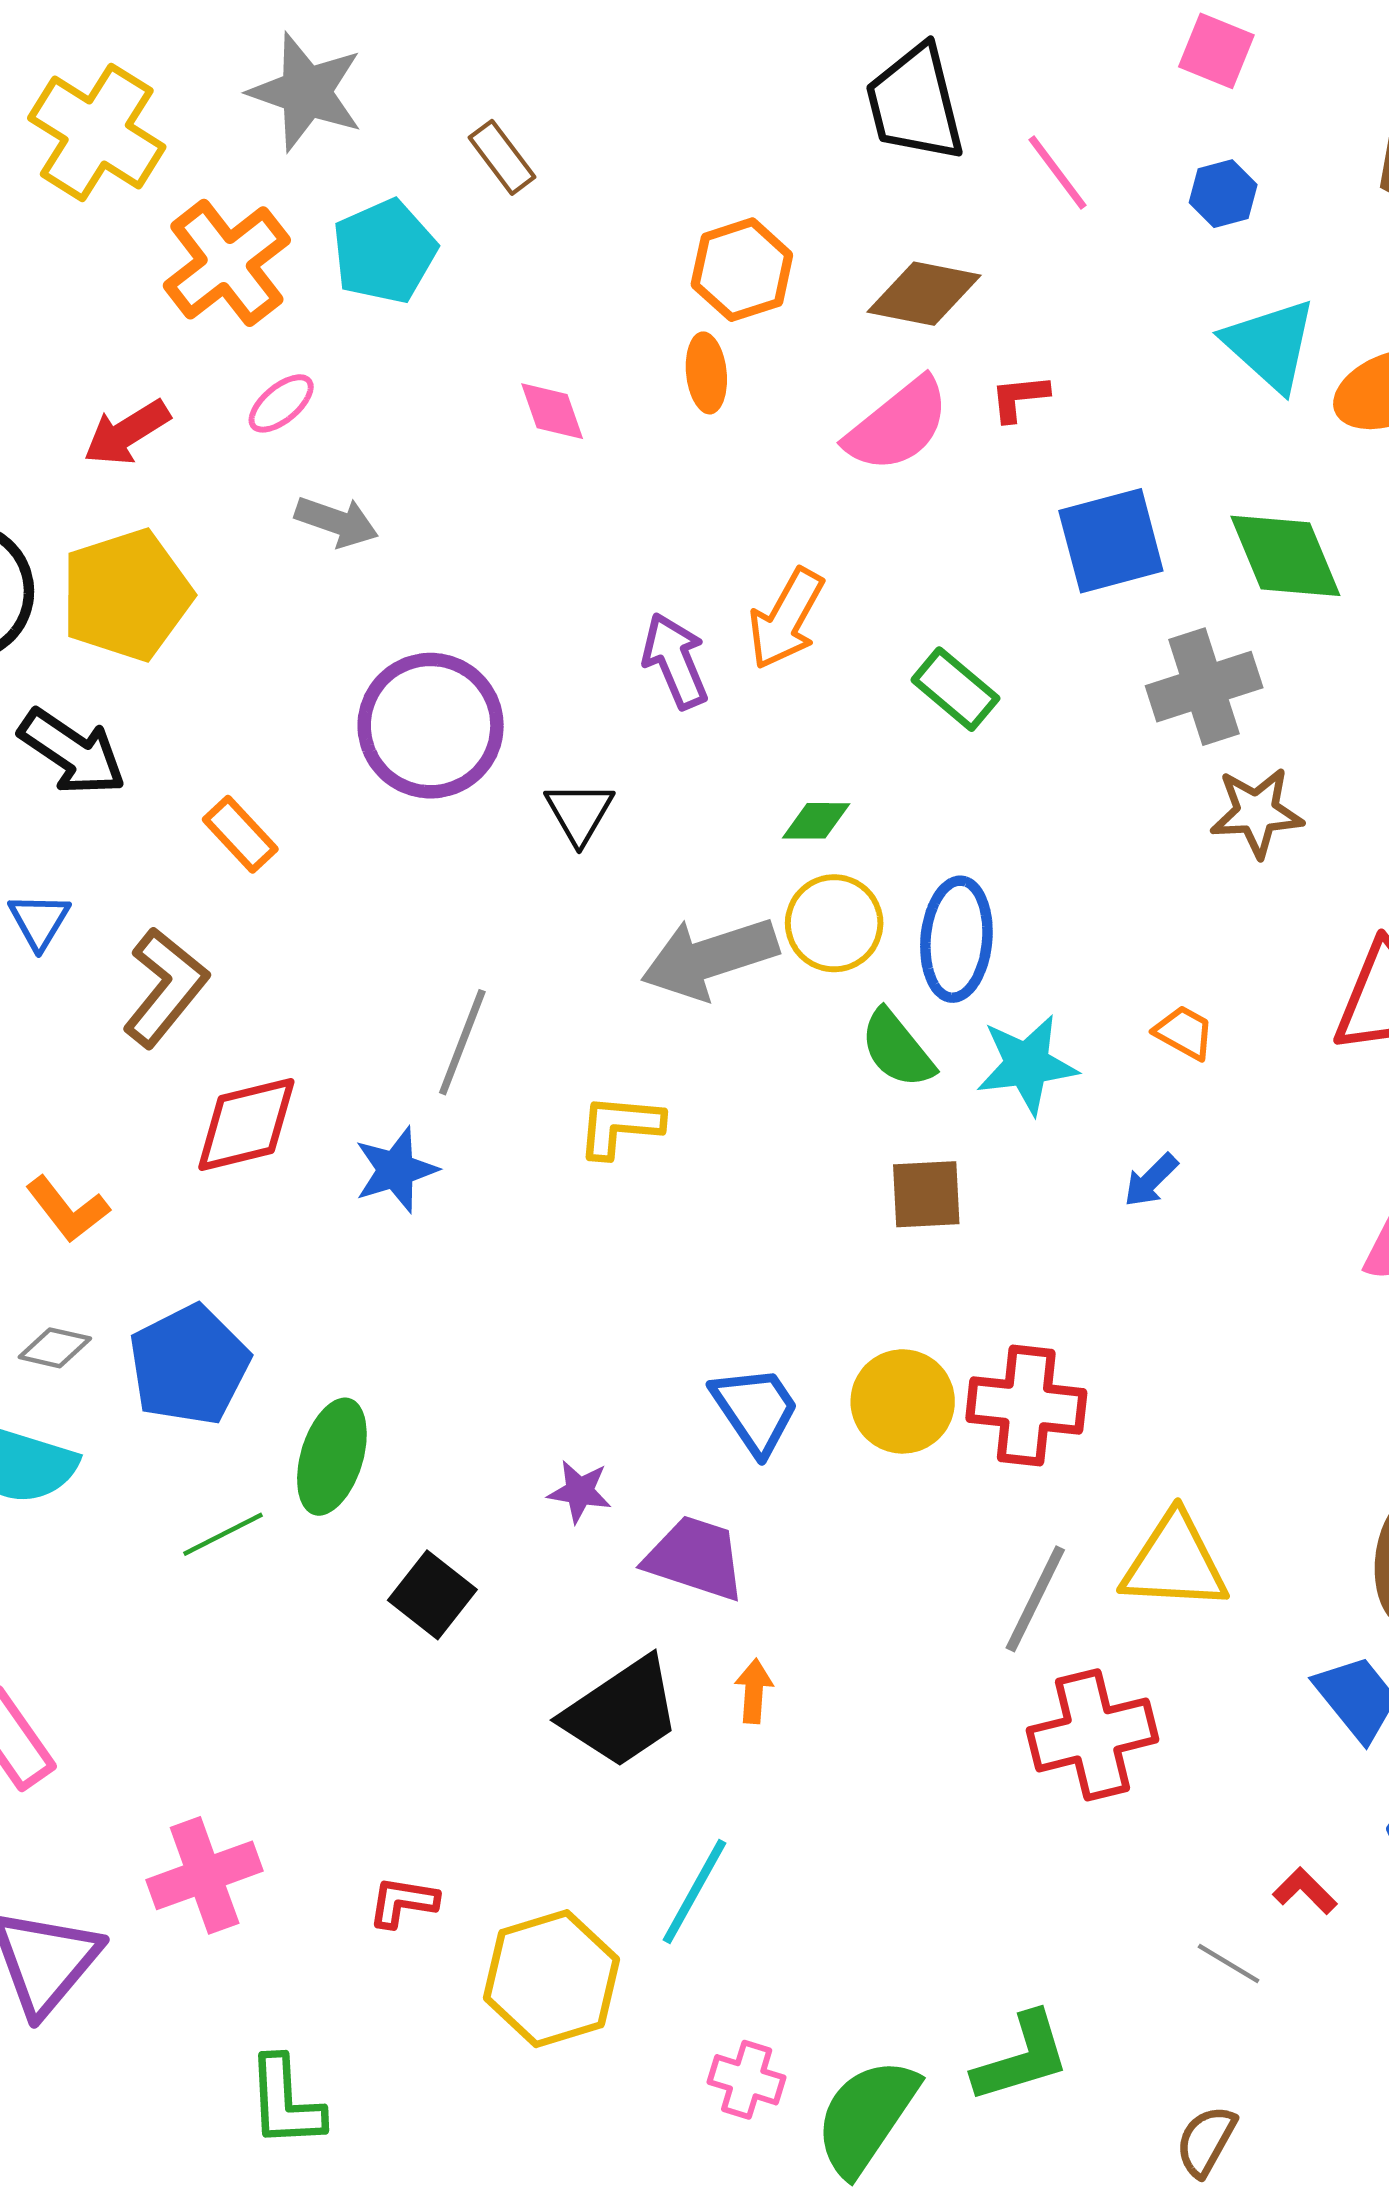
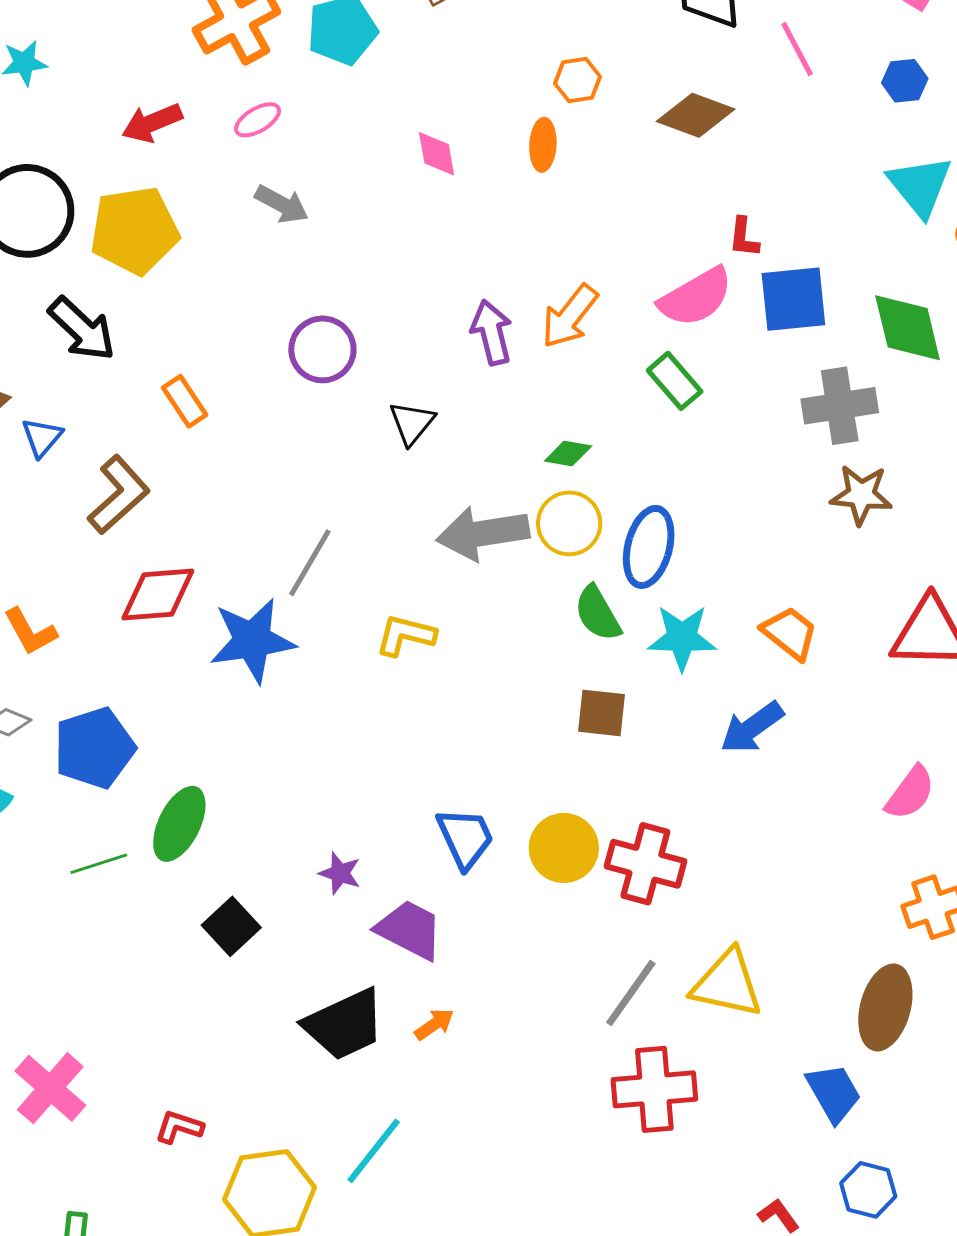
orange hexagon: (742, 270) -> (577, 80), size x0.7
red L-shape: (1019, 398) -> (744, 237), moved, turned -87
pink semicircle: (898, 425) -> (696, 297), moved
purple circle: (431, 726) -> (322, 349), size x0.7
orange trapezoid: (1184, 1032) -> (790, 633), size x1.4
blue star: (396, 1170) -> (252, 640), size x1.5
blue arrow: (1151, 1180) -> (752, 728), size x1.6
orange arrow: (754, 1691) -> (434, 1024), turned 42
pink cross: (205, 1875) -> (50, 1088), turned -38

